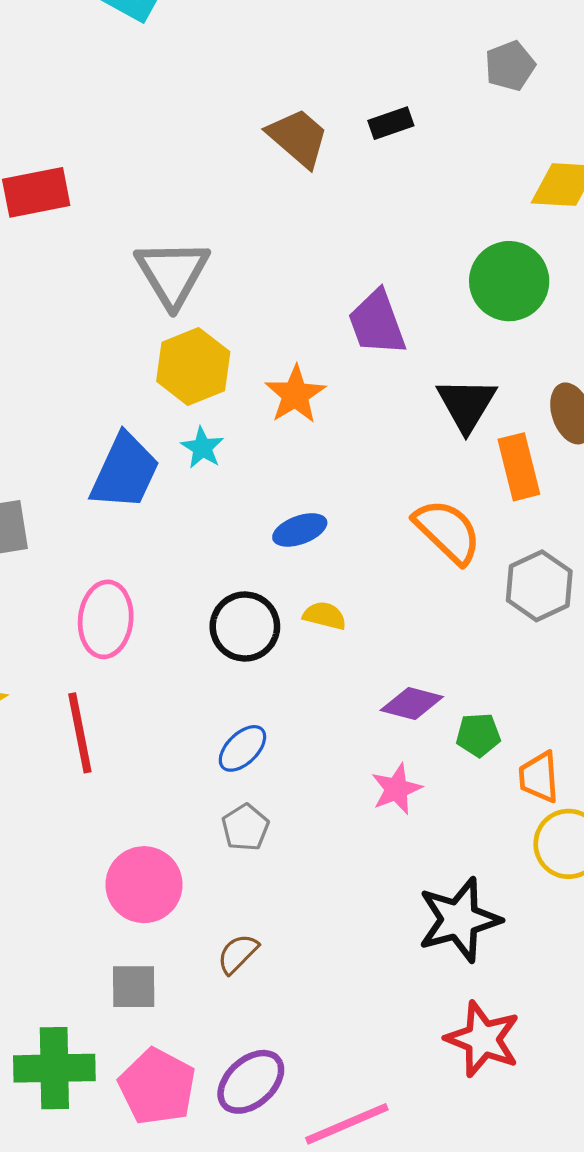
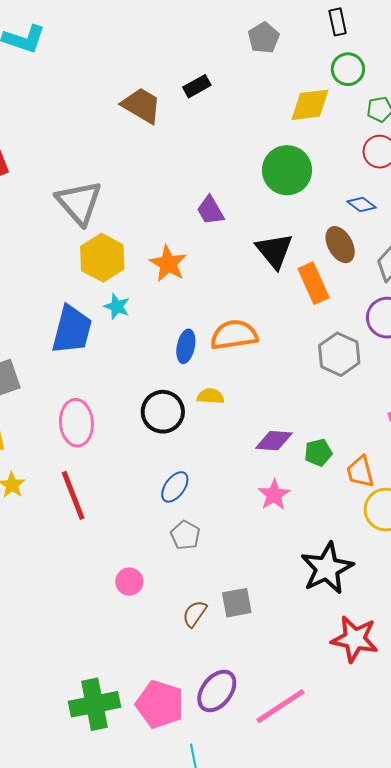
purple trapezoid: (377, 323) -> (210, 210), size x0.7
blue ellipse: (300, 530) -> (186, 346), turned -48
orange semicircle: (447, 531) -> (234, 335), moved, turned -42
pink circle: (144, 885) -> (129, 582), size x0.6
gray square: (134, 987) -> (237, 603), moved

